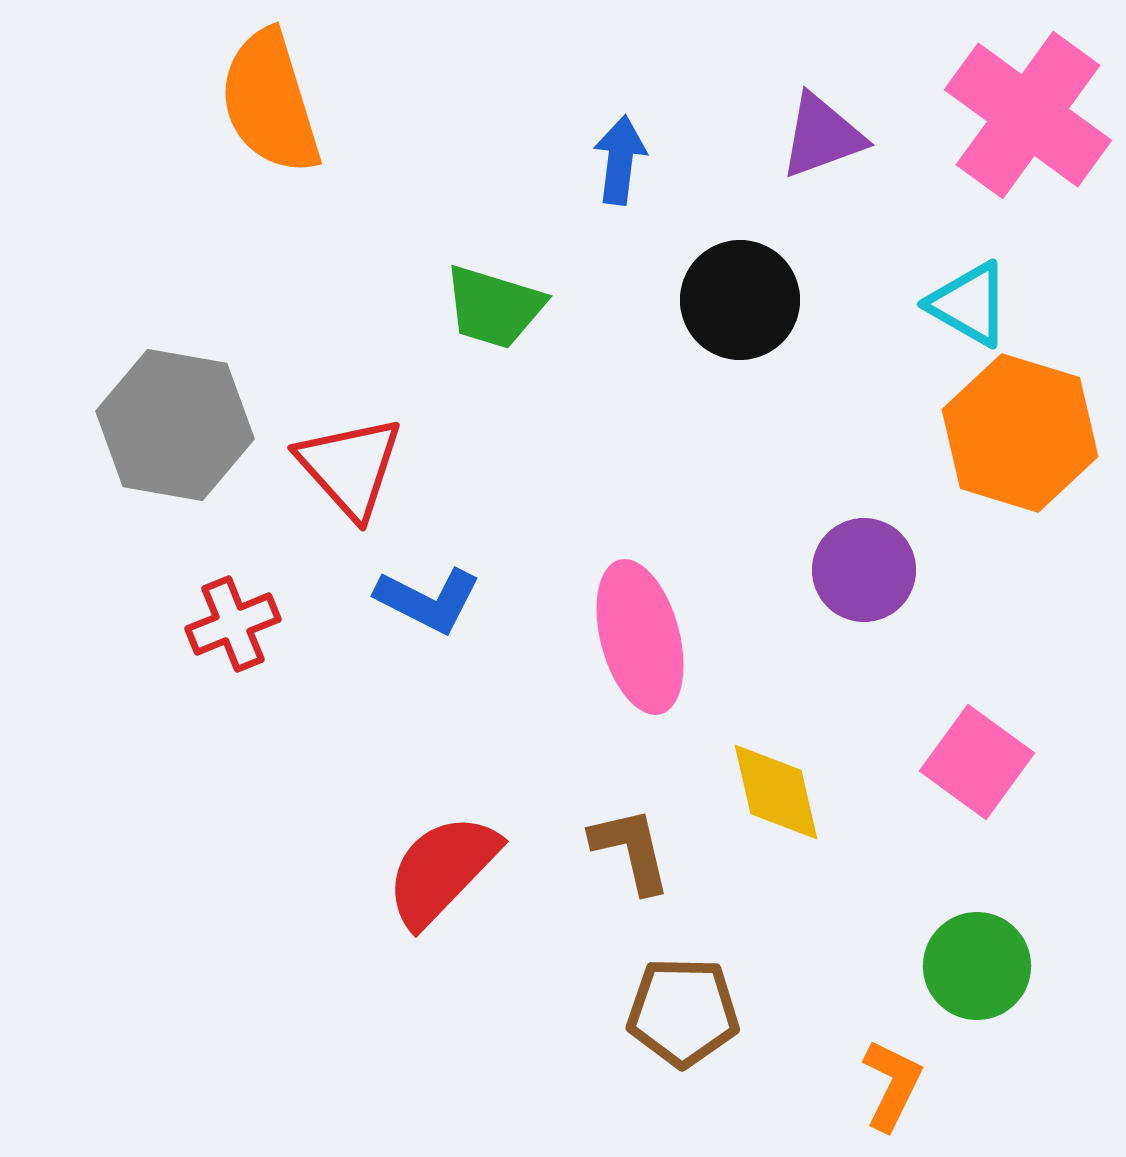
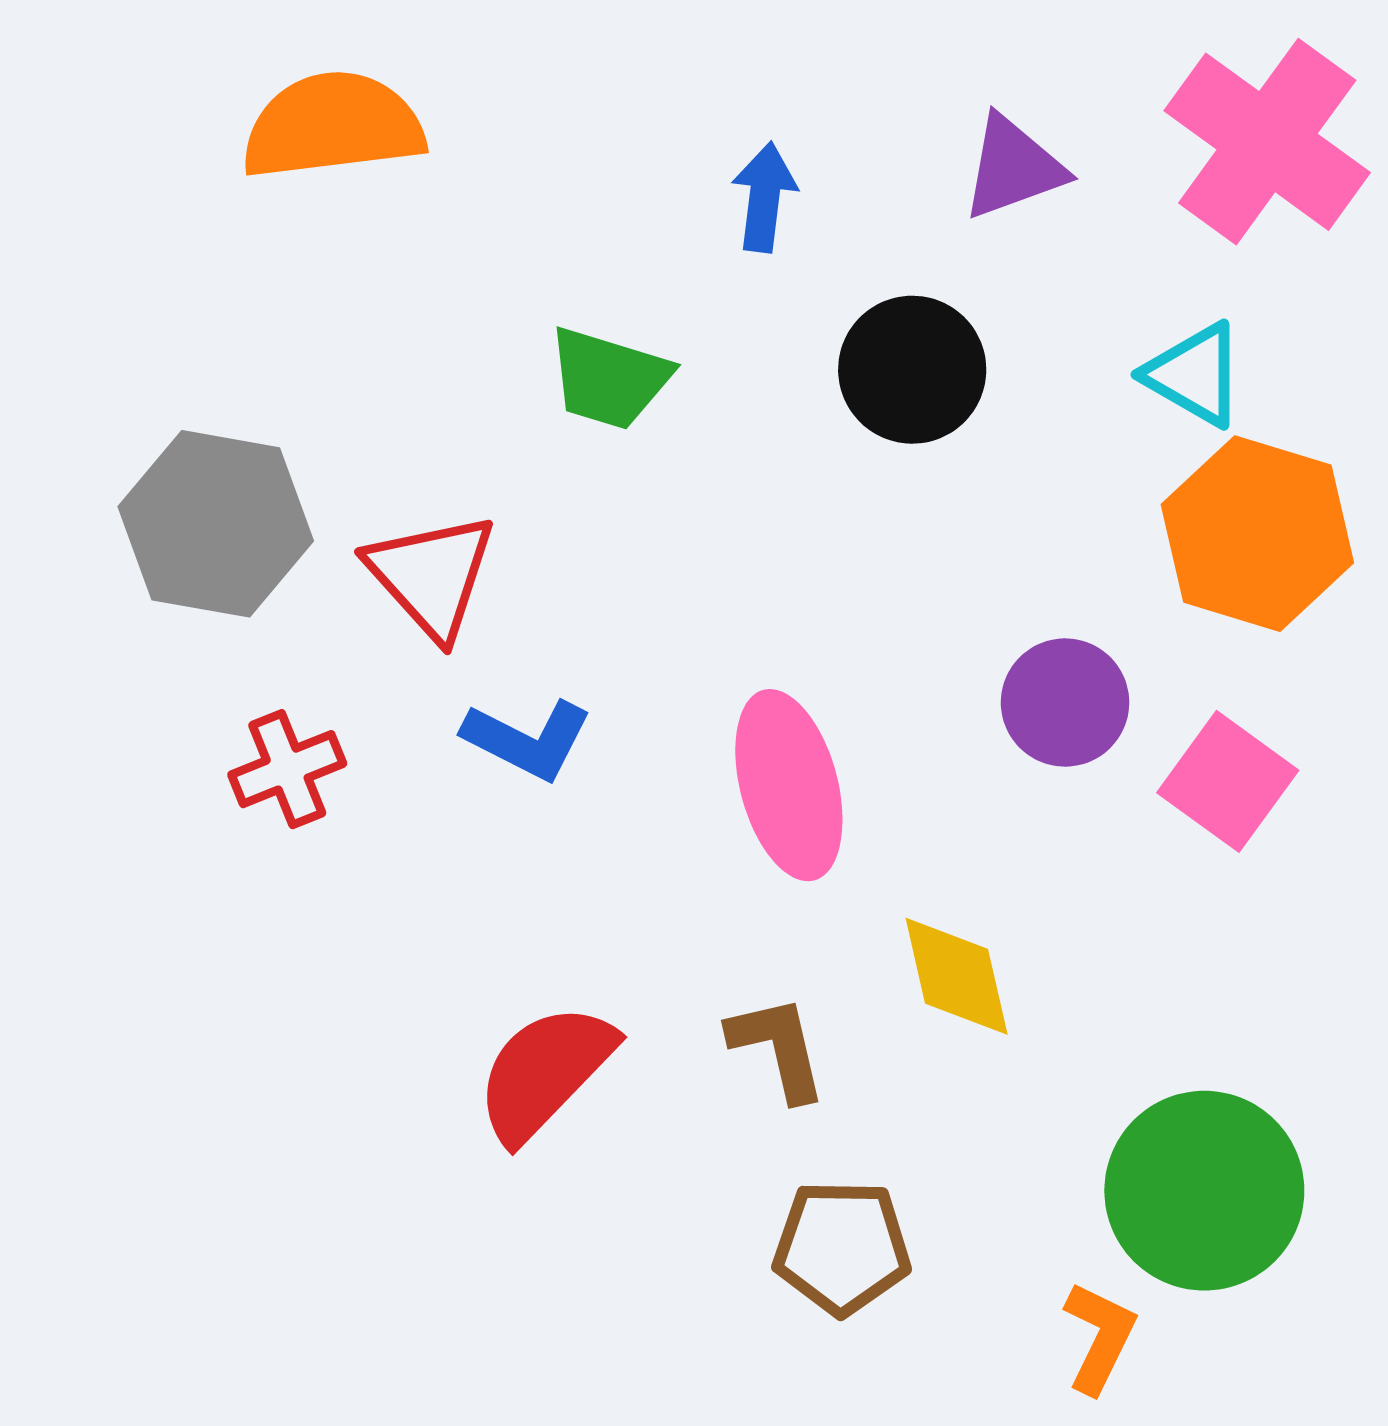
orange semicircle: (270, 102) -> (333, 126), turned 100
pink square: (977, 762) -> (1228, 781), moved
green circle: (977, 966) -> (1204, 1191), size x1.5

